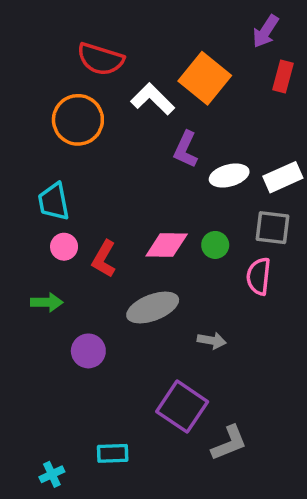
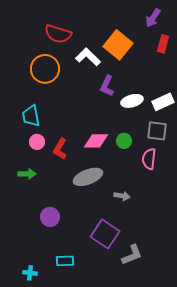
purple circle: (88, 351) -> (50, 217), moved
cyan cross: (52, 474) -> (30, 273), turned 32

